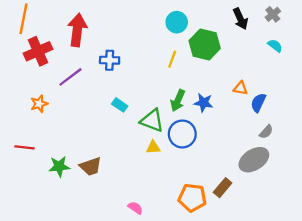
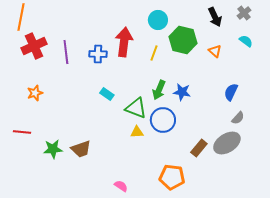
red arrow: (77, 30) -> (124, 42), moved
purple line: (70, 77) -> (66, 52), moved, turned -60
orange triangle: (240, 88) -> (215, 51), moved, turned 32
brown rectangle: (223, 188) -> (199, 148), moved

